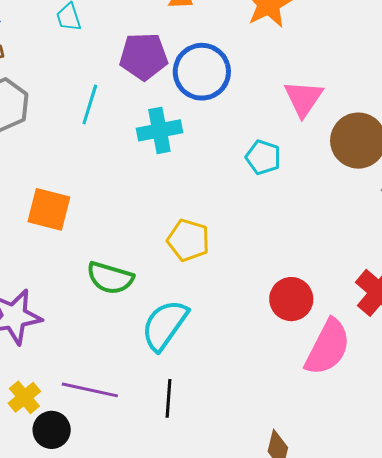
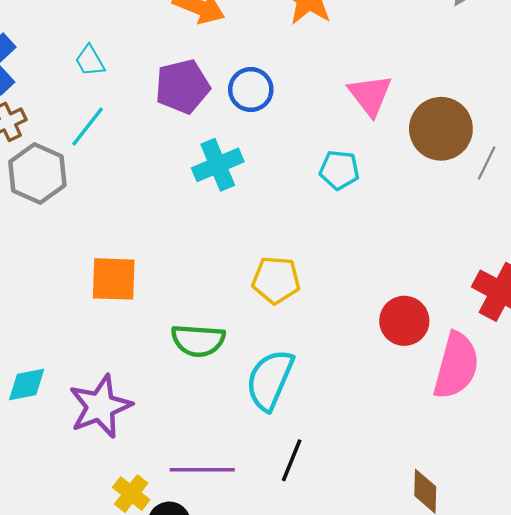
blue circle: (202, 72) -> (251, 90), size x0.7
cyan line: (90, 105) -> (88, 127), moved, turned 33
black line: (169, 398) -> (292, 460), turned 30

